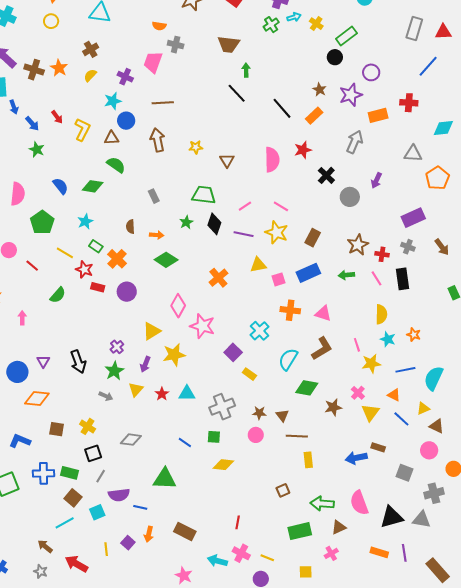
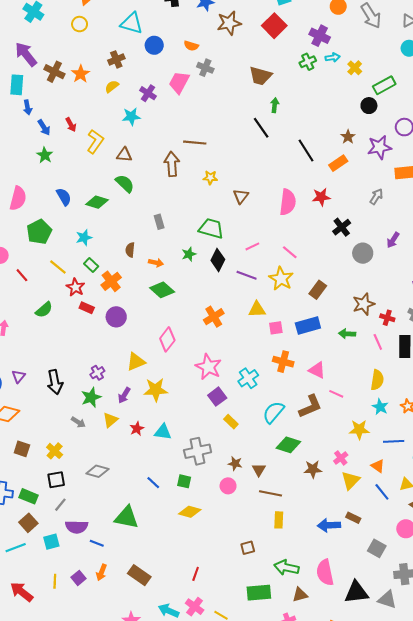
brown line: (163, 103) -> (195, 143), moved
blue circle: (126, 121) -> (154, 45), moved
gray arrow: (355, 142) -> (376, 197), size x0.7
pink star: (202, 326) -> (208, 367), moved
pink line: (357, 345) -> (336, 394), moved, turned -56

